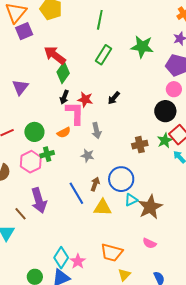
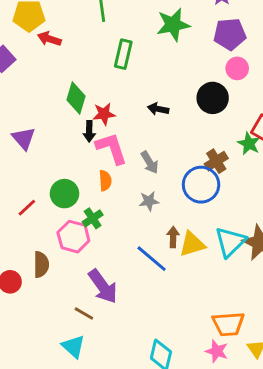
red arrow: (55, 55) -> (49, 39), moved, size x0.7
black arrow: (114, 98) -> (158, 109), turned 80
red star: (85, 99) -> (104, 114), moved
black circle: (165, 111) -> (213, 98), moved
orange semicircle: (64, 133) -> (105, 181), turned -48
blue circle: (121, 179) -> (201, 185), moved
cyan triangle: (131, 200) -> (230, 242), size x1.6
yellow triangle: (103, 207) -> (192, 244), moved
pink star: (78, 261) -> (217, 351), moved

